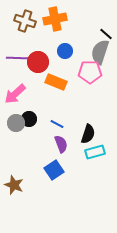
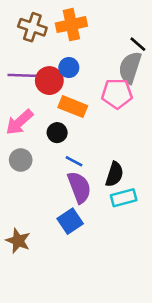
blue circle: (65, 51) -> (69, 68), moved
black circle: (29, 119) -> (57, 133), moved
purple semicircle: (61, 144) -> (79, 187), size x1.4

